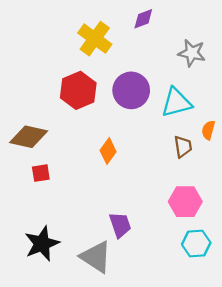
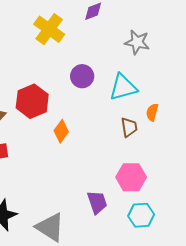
red hexagon: (78, 90) -> (32, 101), moved
purple circle: (131, 90) -> (82, 76), size x0.7
purple trapezoid: (120, 225) -> (97, 202), moved

